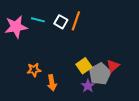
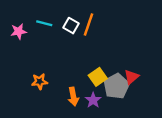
pink star: (16, 27) -> (19, 31), size x0.6
orange arrow: (52, 83) -> (73, 97), moved
purple star: (88, 86) -> (93, 100), moved

